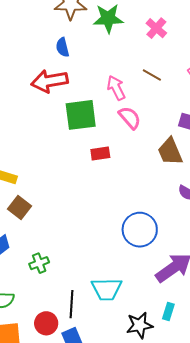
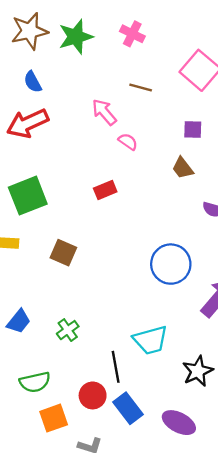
green square: (81, 115) -> (28, 196), moved
pink semicircle: (130, 118) -> (128, 142), size x0.7
brown trapezoid: (170, 152) -> (183, 168), size x0.7
brown square: (20, 207) -> (63, 253), moved

